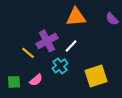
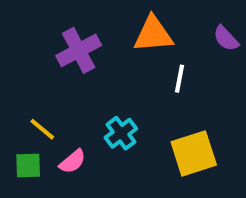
purple cross: (47, 41) -> (79, 50), moved
white line: (71, 46) -> (180, 79), moved, turned -32
yellow line: (28, 53) -> (42, 129), moved

